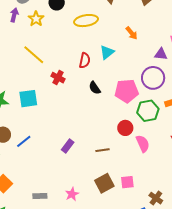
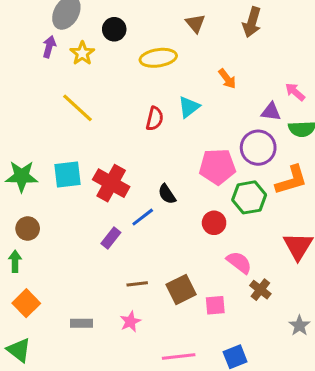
red cross: (58, 78) -> (111, 183), moved, size x1.6
black semicircle: (95, 88) -> (167, 194), moved
blue line: (24, 141) -> (143, 217), moved
pink semicircle: (143, 144) -> (239, 262), moved, turned -30
purple rectangle: (68, 146) -> (111, 238), moved
brown line: (102, 150) -> (137, 284), moved
brown square: (104, 183) -> (181, 289), moved
brown cross: (156, 198) -> (260, 290), moved

